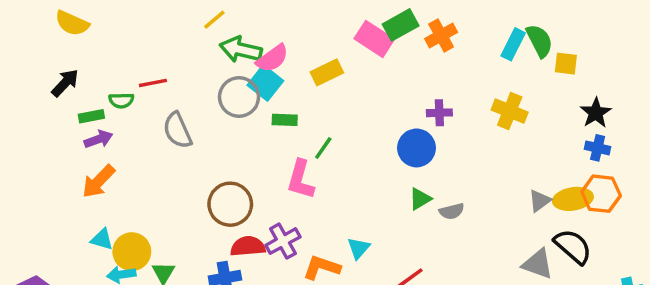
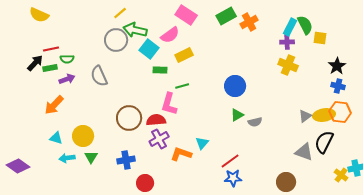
pink rectangle: (374, 39) -> (186, 15), moved
pink semicircle: (272, 58) -> (170, 35), moved
yellow rectangle: (327, 72) -> (184, 55), moved
black arrow: (65, 83) -> (35, 63), moved
red line: (153, 83) -> (51, 49), moved
gray circle: (239, 97) -> (116, 40), moved
purple cross: (439, 113) -> (287, 42), moved
purple arrow: (98, 139) -> (67, 79), moved
green line: (323, 148) -> (182, 86), turned 40
red semicircle: (248, 246) -> (156, 120), moved
black semicircle: (573, 246) -> (324, 142), turned -105
yellow circle: (132, 252) -> (83, 136), moved

